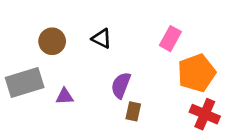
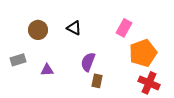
gray rectangle: (25, 83) -> (18, 60), size x0.6

